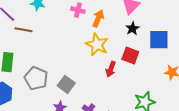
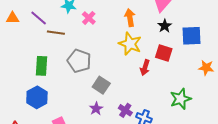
pink cross: (78, 10) -> (89, 18), moved, turned 32
orange arrow: (98, 18) -> (130, 18), turned -30
gray pentagon: (36, 78) -> (79, 61), moved

